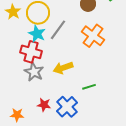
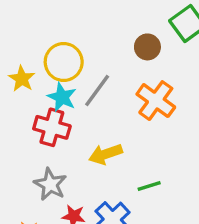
yellow star: (13, 12) -> (22, 79), moved
gray star: (34, 72) -> (50, 184), moved

